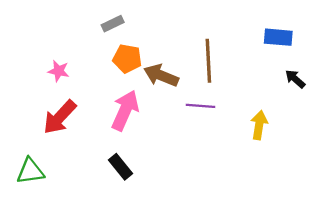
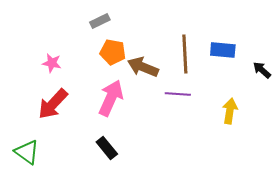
blue rectangle: (278, 37) -> (223, 50), moved
green triangle: (30, 171) -> (27, 152), turned 44

